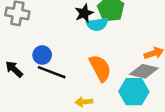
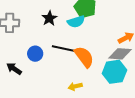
black star: (84, 13) -> (49, 18), moved
black line: (52, 72) -> (64, 49), moved

